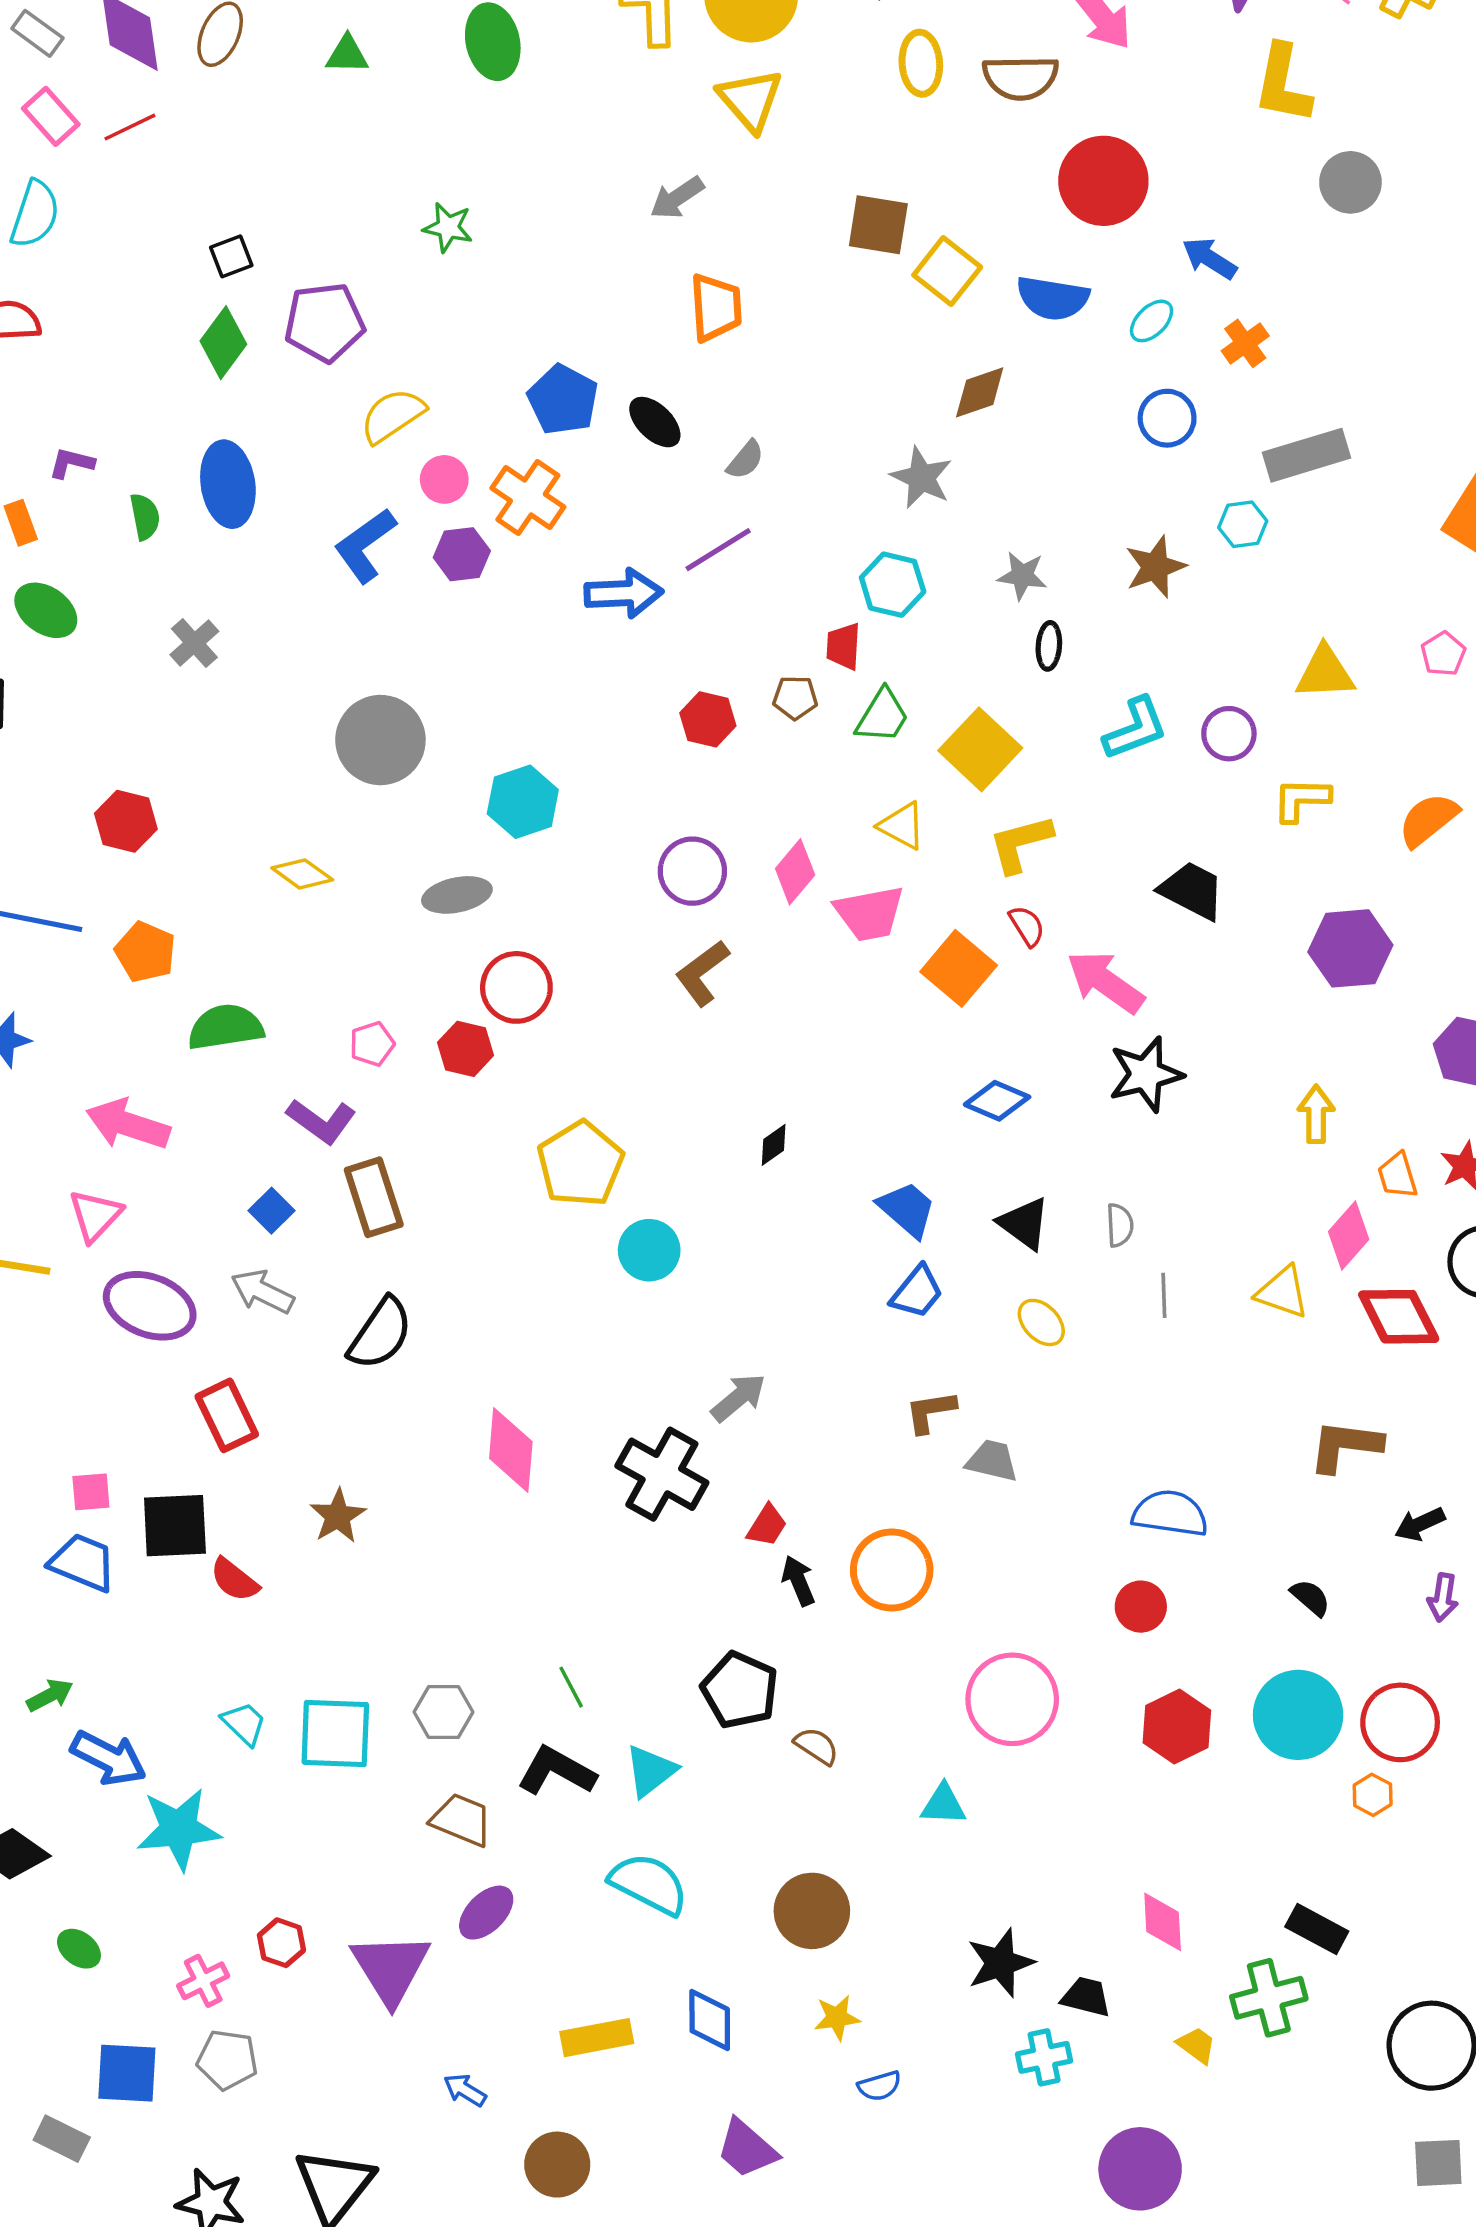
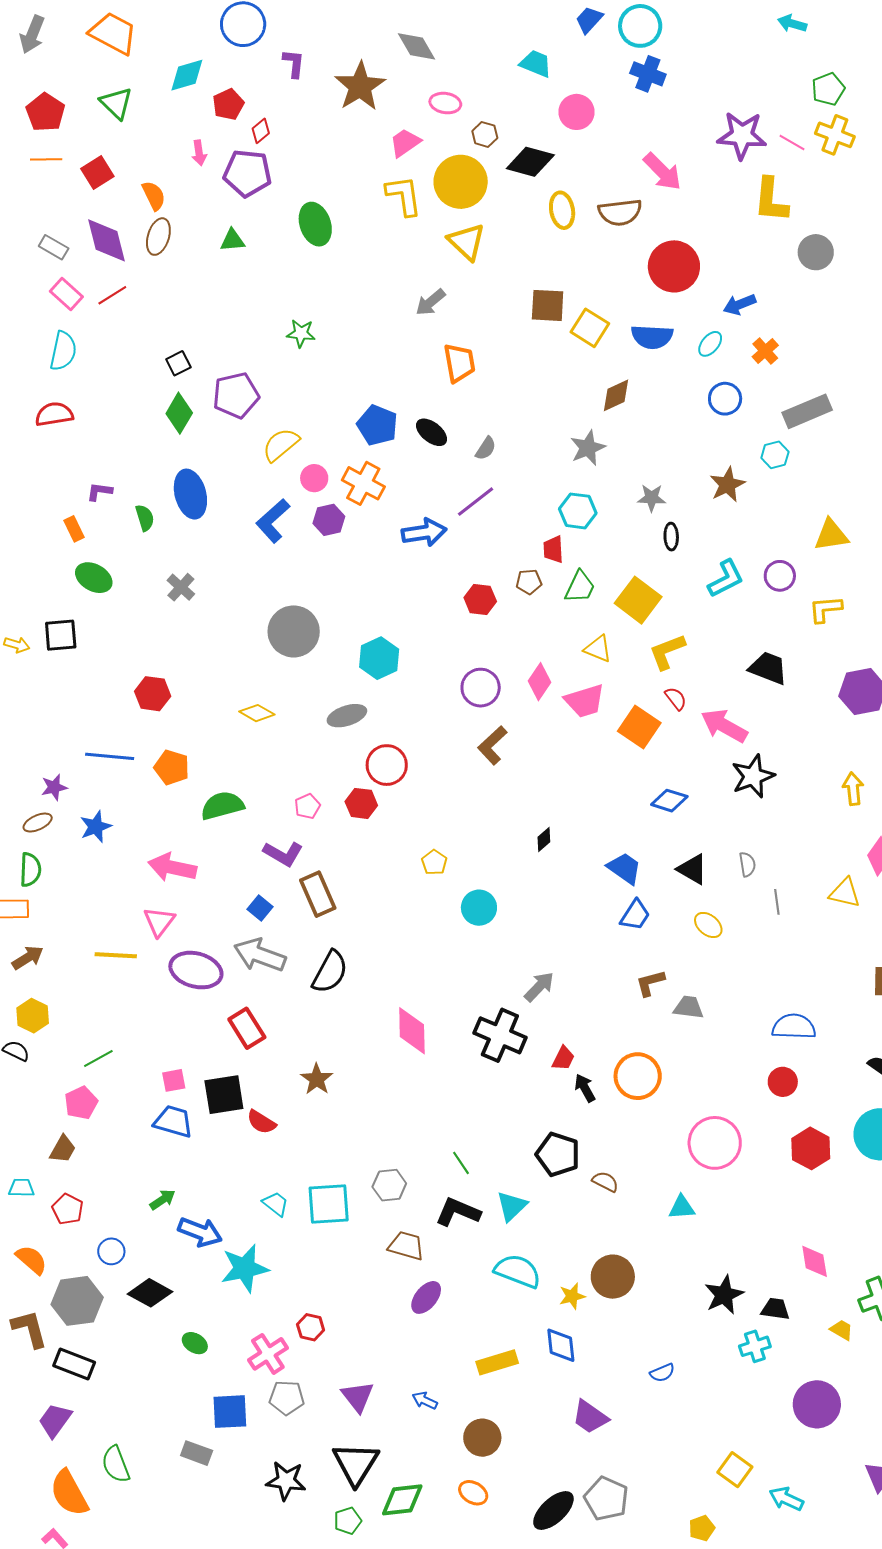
blue arrow: (1209, 258) -> (740, 304), turned -48
gray star: (921, 478) -> (588, 448), turned 30
yellow pentagon: (580, 1164) -> (434, 862), size x0.5
gray arrow: (262, 1292) -> (260, 955), size x1.4
purple triangle: (391, 1968) -> (358, 1397), moved, size x0.7
pink cross: (203, 1981) -> (268, 1354), size x1.4
yellow star: (837, 2018) -> (572, 1296), moved

